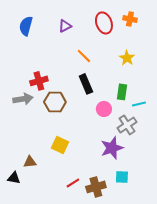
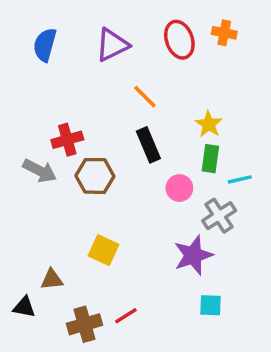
purple triangle: (65, 26) -> (112, 45), size x1.5
yellow star: (127, 58) -> (209, 124), moved
gray arrow: (23, 99) -> (40, 171), turned 36
brown cross: (96, 187) -> (85, 324), moved

